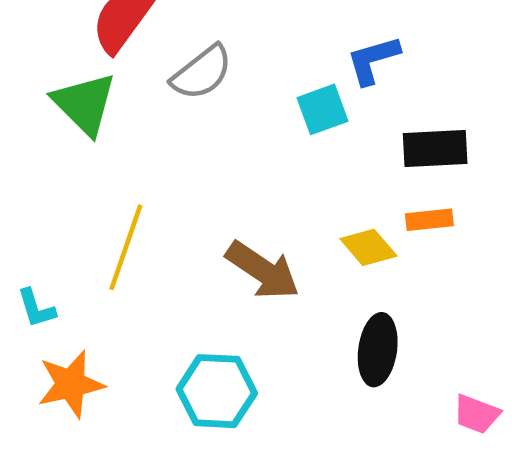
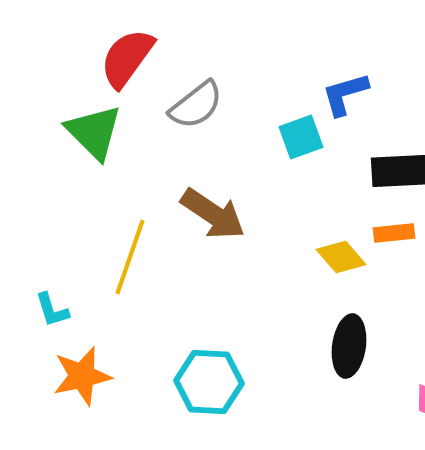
brown arrow: (263, 270) -> (213, 214), moved

